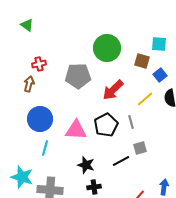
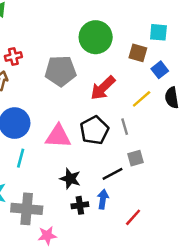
blue arrow: (164, 187) -> (103, 199), moved

